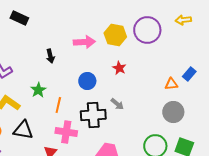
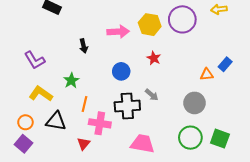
orange line: (58, 105) -> (85, 104), moved
gray circle: (173, 112) -> (194, 103), moved

